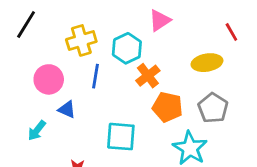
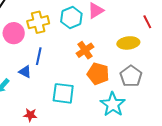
cyan hexagon: (127, 48) -> (71, 18), moved
blue line: (96, 76) -> (39, 56), moved
pink circle: (49, 79) -> (14, 33), moved

